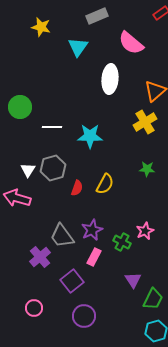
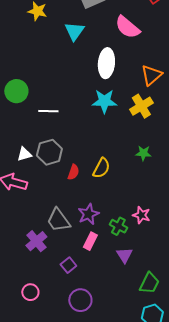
cyan star: (90, 136) -> (104, 101), moved
white triangle: (28, 170) -> (24, 154), turned 42
pink star: (145, 231) -> (141, 215), turned -30
purple triangle: (133, 280) -> (124, 255), moved
purple square: (72, 281) -> (68, 265), size x0.7

